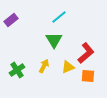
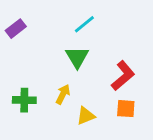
yellow triangle: (68, 67) -> (86, 116), moved
green cross: (17, 70) -> (24, 100), turned 35

